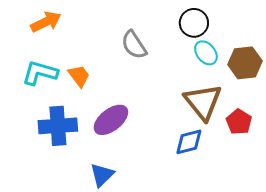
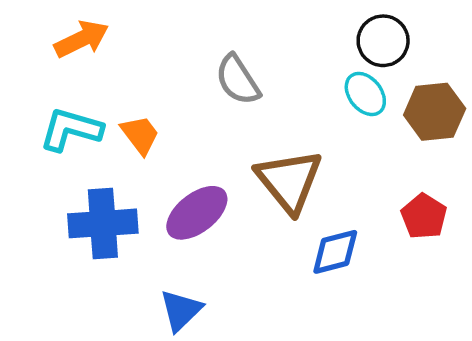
black circle: (194, 23) -> (383, 41), moved
brown triangle: (203, 102) -> (289, 181), moved

